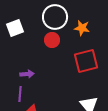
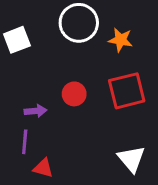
red circle: (52, 40) -> (74, 94), moved

